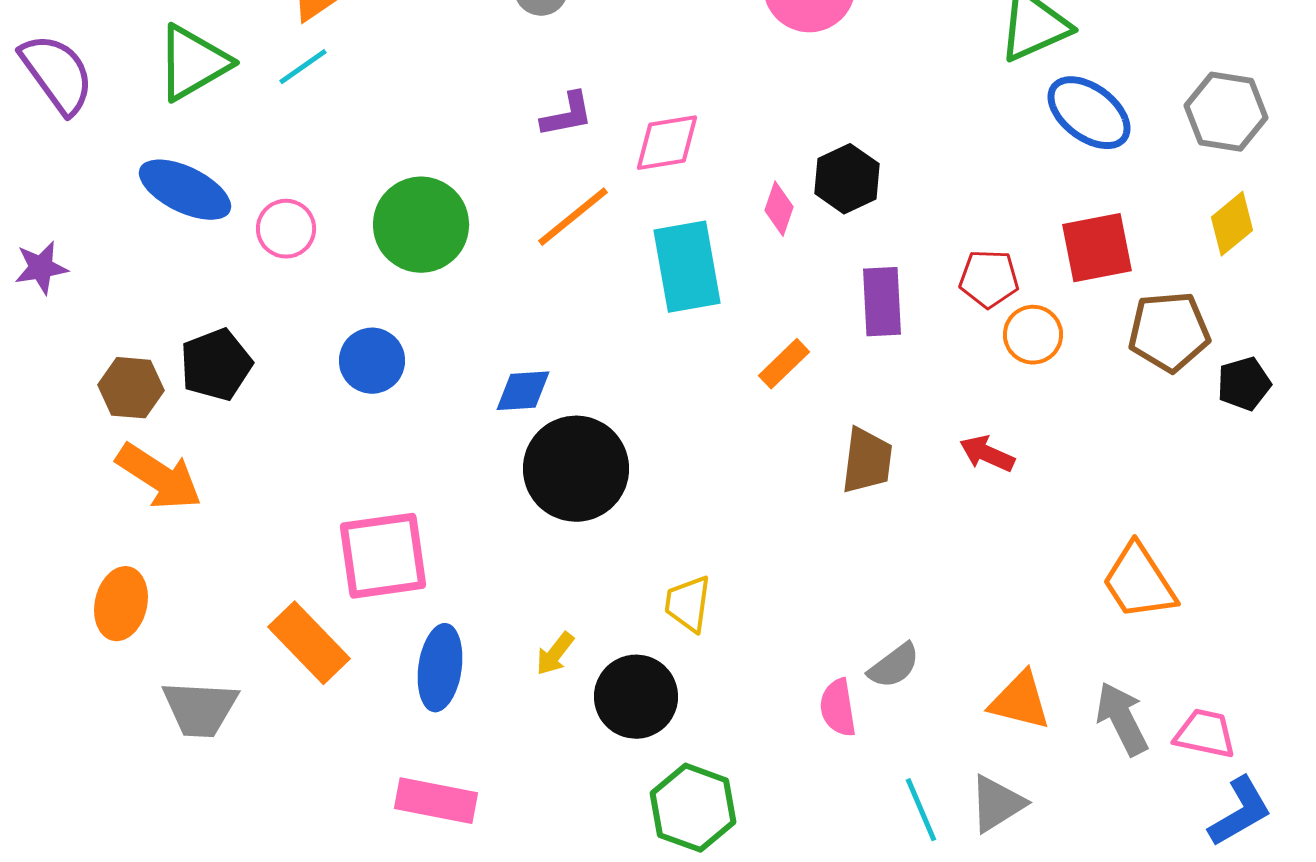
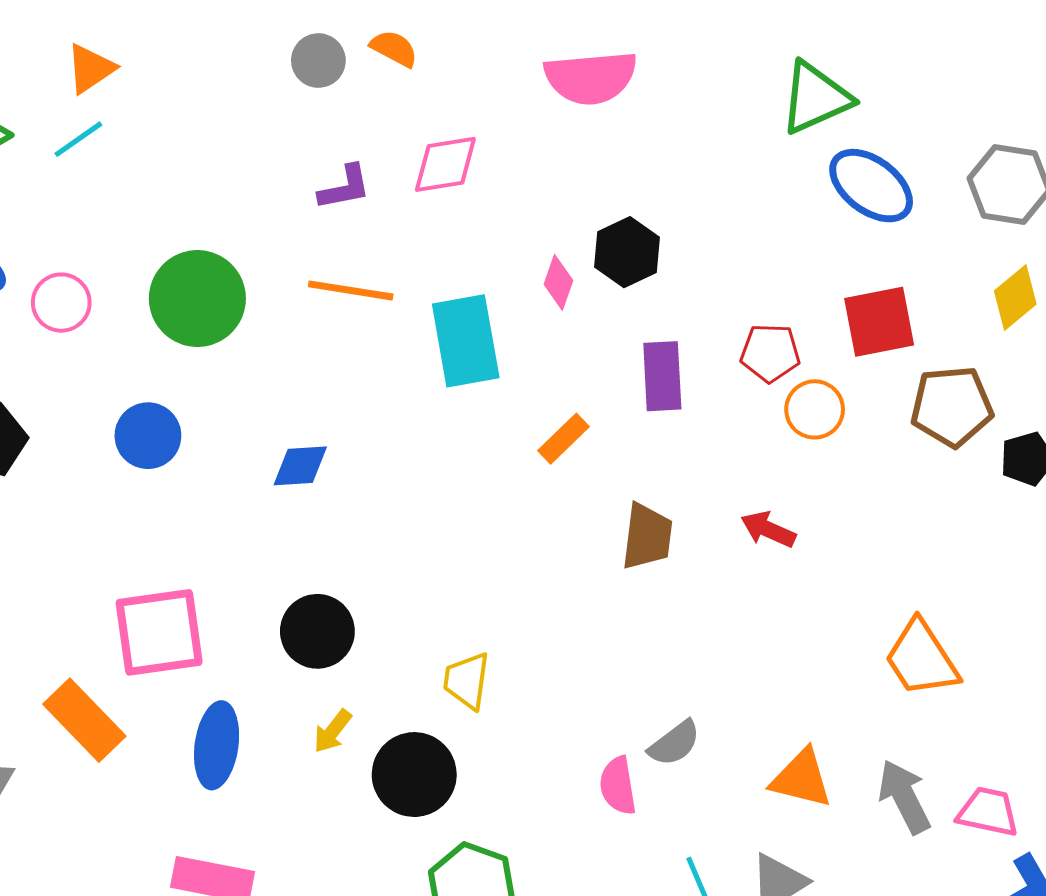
pink diamond: (667, 143) -> (445, 164), moved
orange line: (573, 217) -> (351, 290), turned 48
black circle: (576, 469) -> (317, 631), moved, size x0.7

